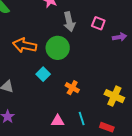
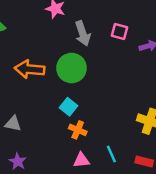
cyan square: (43, 74) -> (69, 107), moved
orange cross: (72, 88) -> (78, 130), moved

